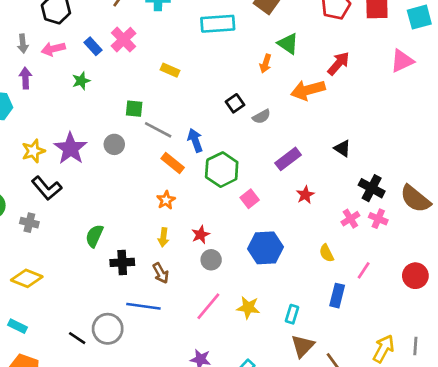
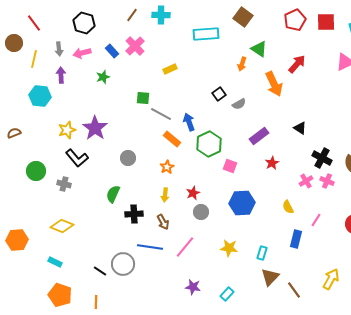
yellow rectangle: (170, 70) -> (170, 69), turned -48
orange arrow: (308, 90) -> (274, 84), turned -100
gray circle: (114, 144) -> (128, 158), moved
pink square: (250, 199) -> (230, 166), turned -32
pink line: (208, 306) -> (185, 247), moved

